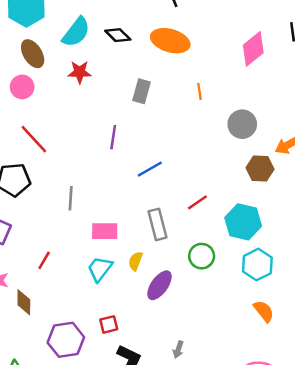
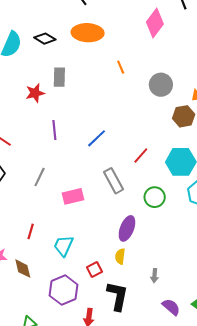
red star: (80, 72) -> (35, 93), moved
gray rectangle: (141, 91) -> (59, 77), moved
purple line: (113, 137) -> (54, 130), moved
gray line: (71, 198) -> (40, 177), turned 36
yellow semicircle: (135, 261) -> (120, 256), moved
cyan trapezoid: (100, 269) -> (64, 246), moved

